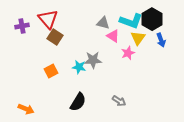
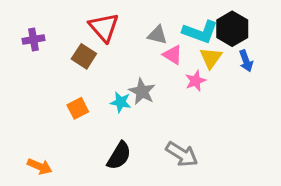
red triangle: (48, 19) -> (104, 27), moved
gray star: (93, 60) -> (142, 91), turned 30
gray arrow: (119, 101) -> (182, 154), size x1.5

